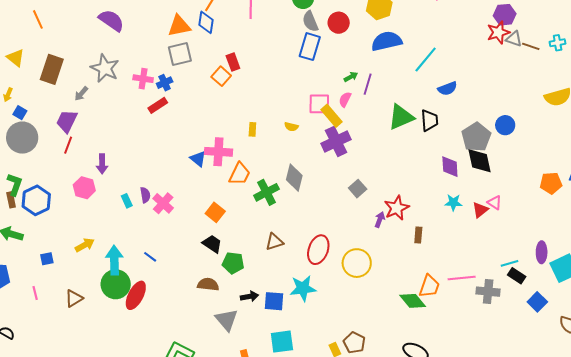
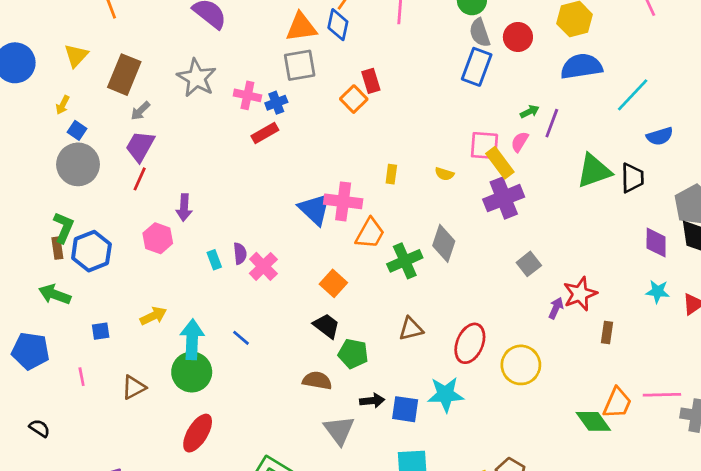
yellow triangle: (15, 58) -> (76, 56), turned 30
gray arrow: (81, 94) -> (140, 111), moved
blue triangle: (198, 159) -> (315, 209), size x1.5
red ellipse: (136, 295) -> (198, 433), moved

